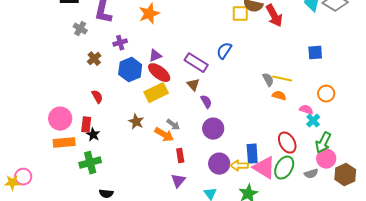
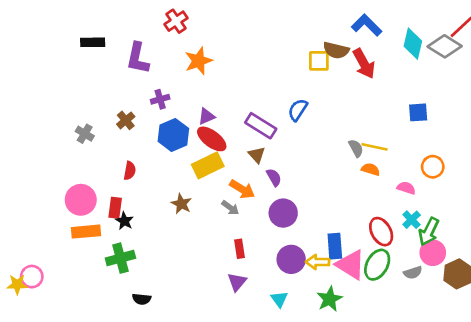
gray cross: (80, 29) -> (85, 134), moved
red semicircle: (97, 97) -> (130, 171), turned 40
cyan cross: (313, 121) -> (412, 220), moved
orange arrow: (164, 135) -> (242, 189), moved

